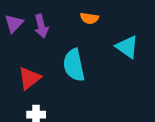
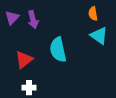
orange semicircle: (89, 18) -> (93, 14), moved, turned 72

